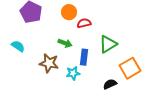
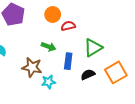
cyan star: (73, 73) -> (49, 82), moved
black semicircle: (110, 84) -> (88, 75), moved

